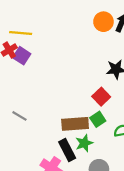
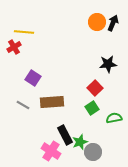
purple square: (22, 56) -> (33, 78), moved
brown rectangle: (75, 124) -> (52, 102), moved
green star: (84, 143) -> (80, 142), moved

